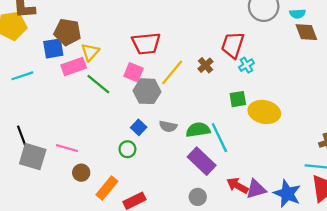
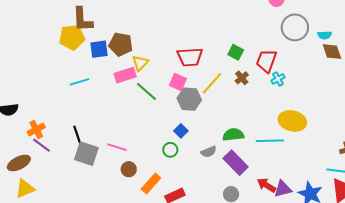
blue square: (53, 48) -> (99, 49), moved
green square: (238, 99) -> (236, 52), moved, turned 35
gray semicircle: (168, 126) -> (209, 152), moved, turned -35
cyan line: (219, 138) -> (270, 141), moved, turned -68

